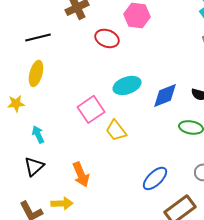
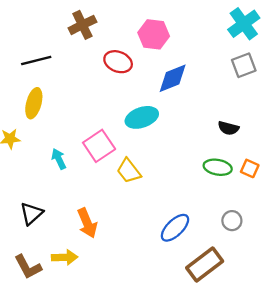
blue diamond: (165, 95) -> (173, 78), moved
cyan arrow: (38, 134) -> (59, 159), moved

